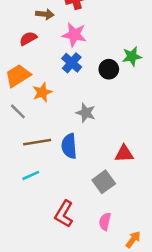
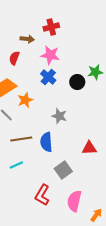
red semicircle: (28, 38) -> (14, 58), turned -40
gray square: (104, 182) -> (63, 170), moved
pink semicircle: (105, 222) -> (74, 201), size x1.5

